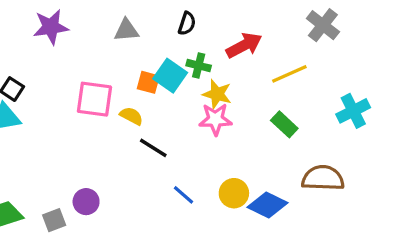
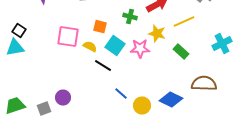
cyan square: (170, 76) -> (115, 46), moved
yellow star: (217, 94) -> (157, 34), moved
yellow circle: (234, 193) -> (142, 106), moved

